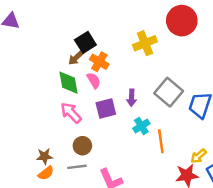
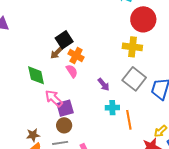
yellow cross: (145, 43) -> (132, 47), moved, turned 30
green diamond: (68, 83) -> (36, 75), moved
purple arrow: (132, 98) -> (104, 84), turned -40
purple square: (106, 108) -> (65, 108), moved
cyan cross: (141, 126) -> (112, 108), turned 32

